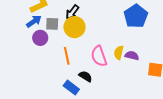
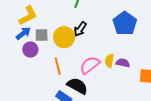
black arrow: (72, 12) -> (80, 29), moved
pink semicircle: (99, 56) -> (90, 65), turned 75
black semicircle: (85, 76) -> (77, 86), size x1.5

